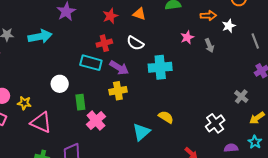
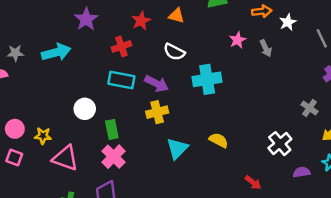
red cross: (104, 43) -> (121, 46), moved
pink cross: (96, 121) -> (114, 157), moved
cyan triangle: (141, 132) -> (177, 148), moved

